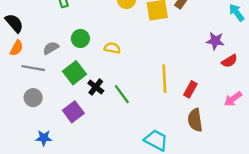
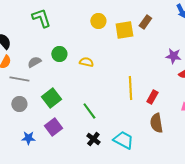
green square: (74, 73) -> (51, 98), moved
black cross: (96, 87) -> (93, 139), moved
green line: (122, 94) -> (89, 111), moved
purple square: (73, 112) -> (53, 127), moved

